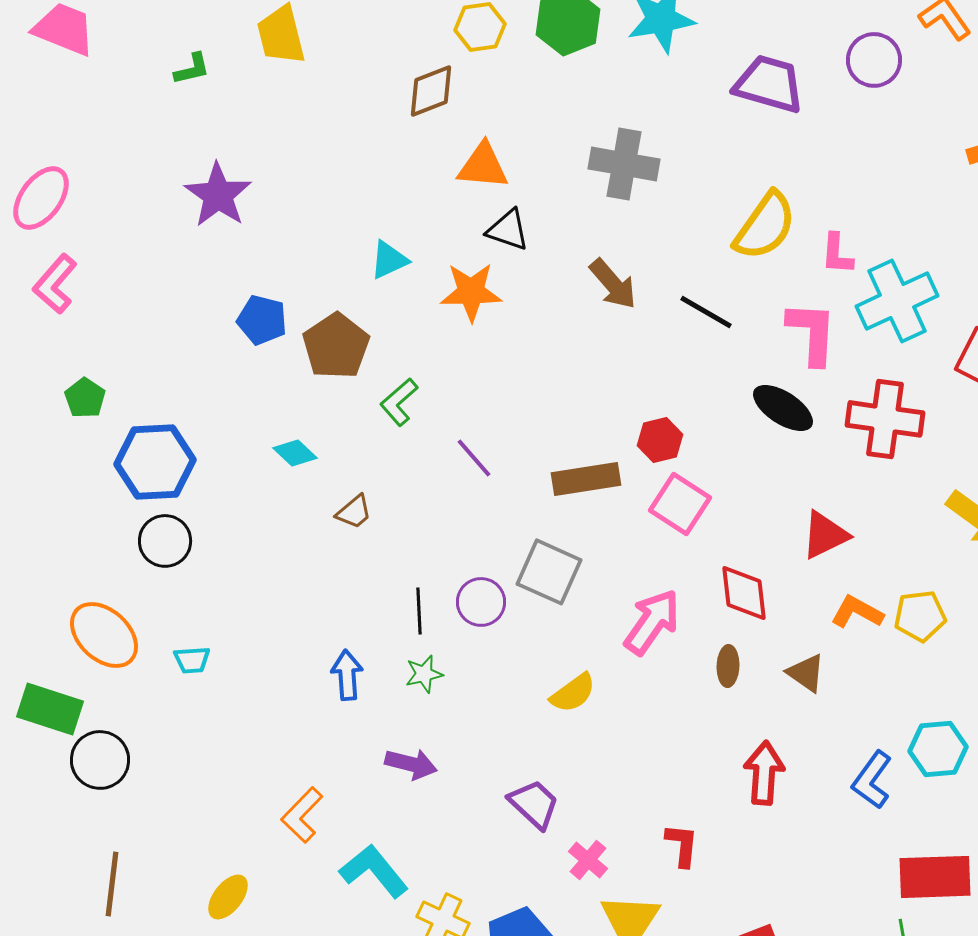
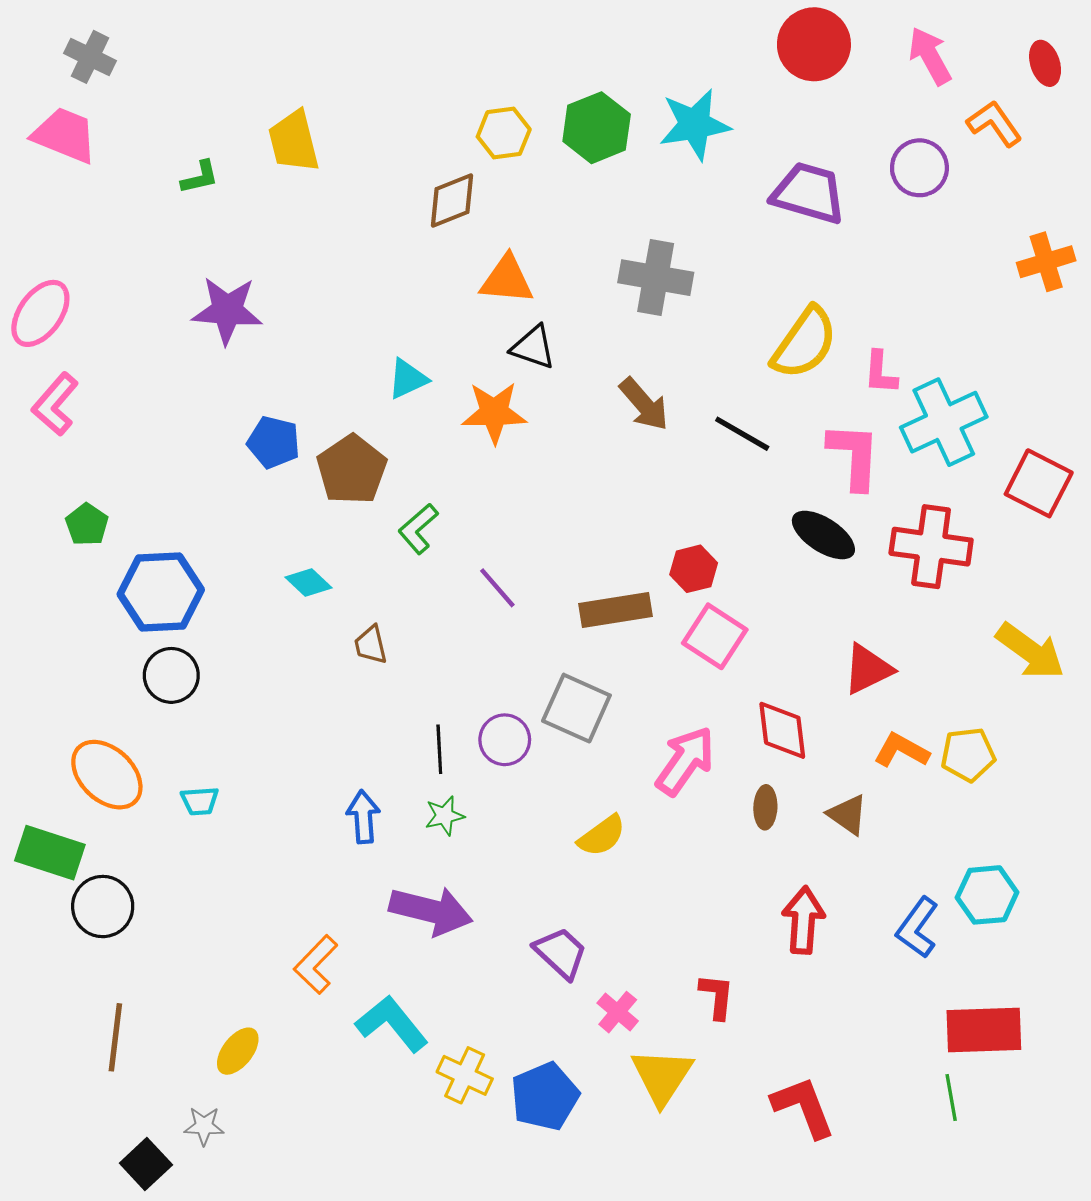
purple star: (218, 195) -> (227, 310), turned -30
brown trapezoid: (354, 512) -> (371, 645), turned 117
purple arrow: (411, 764) -> (431, 911), size x1.5

